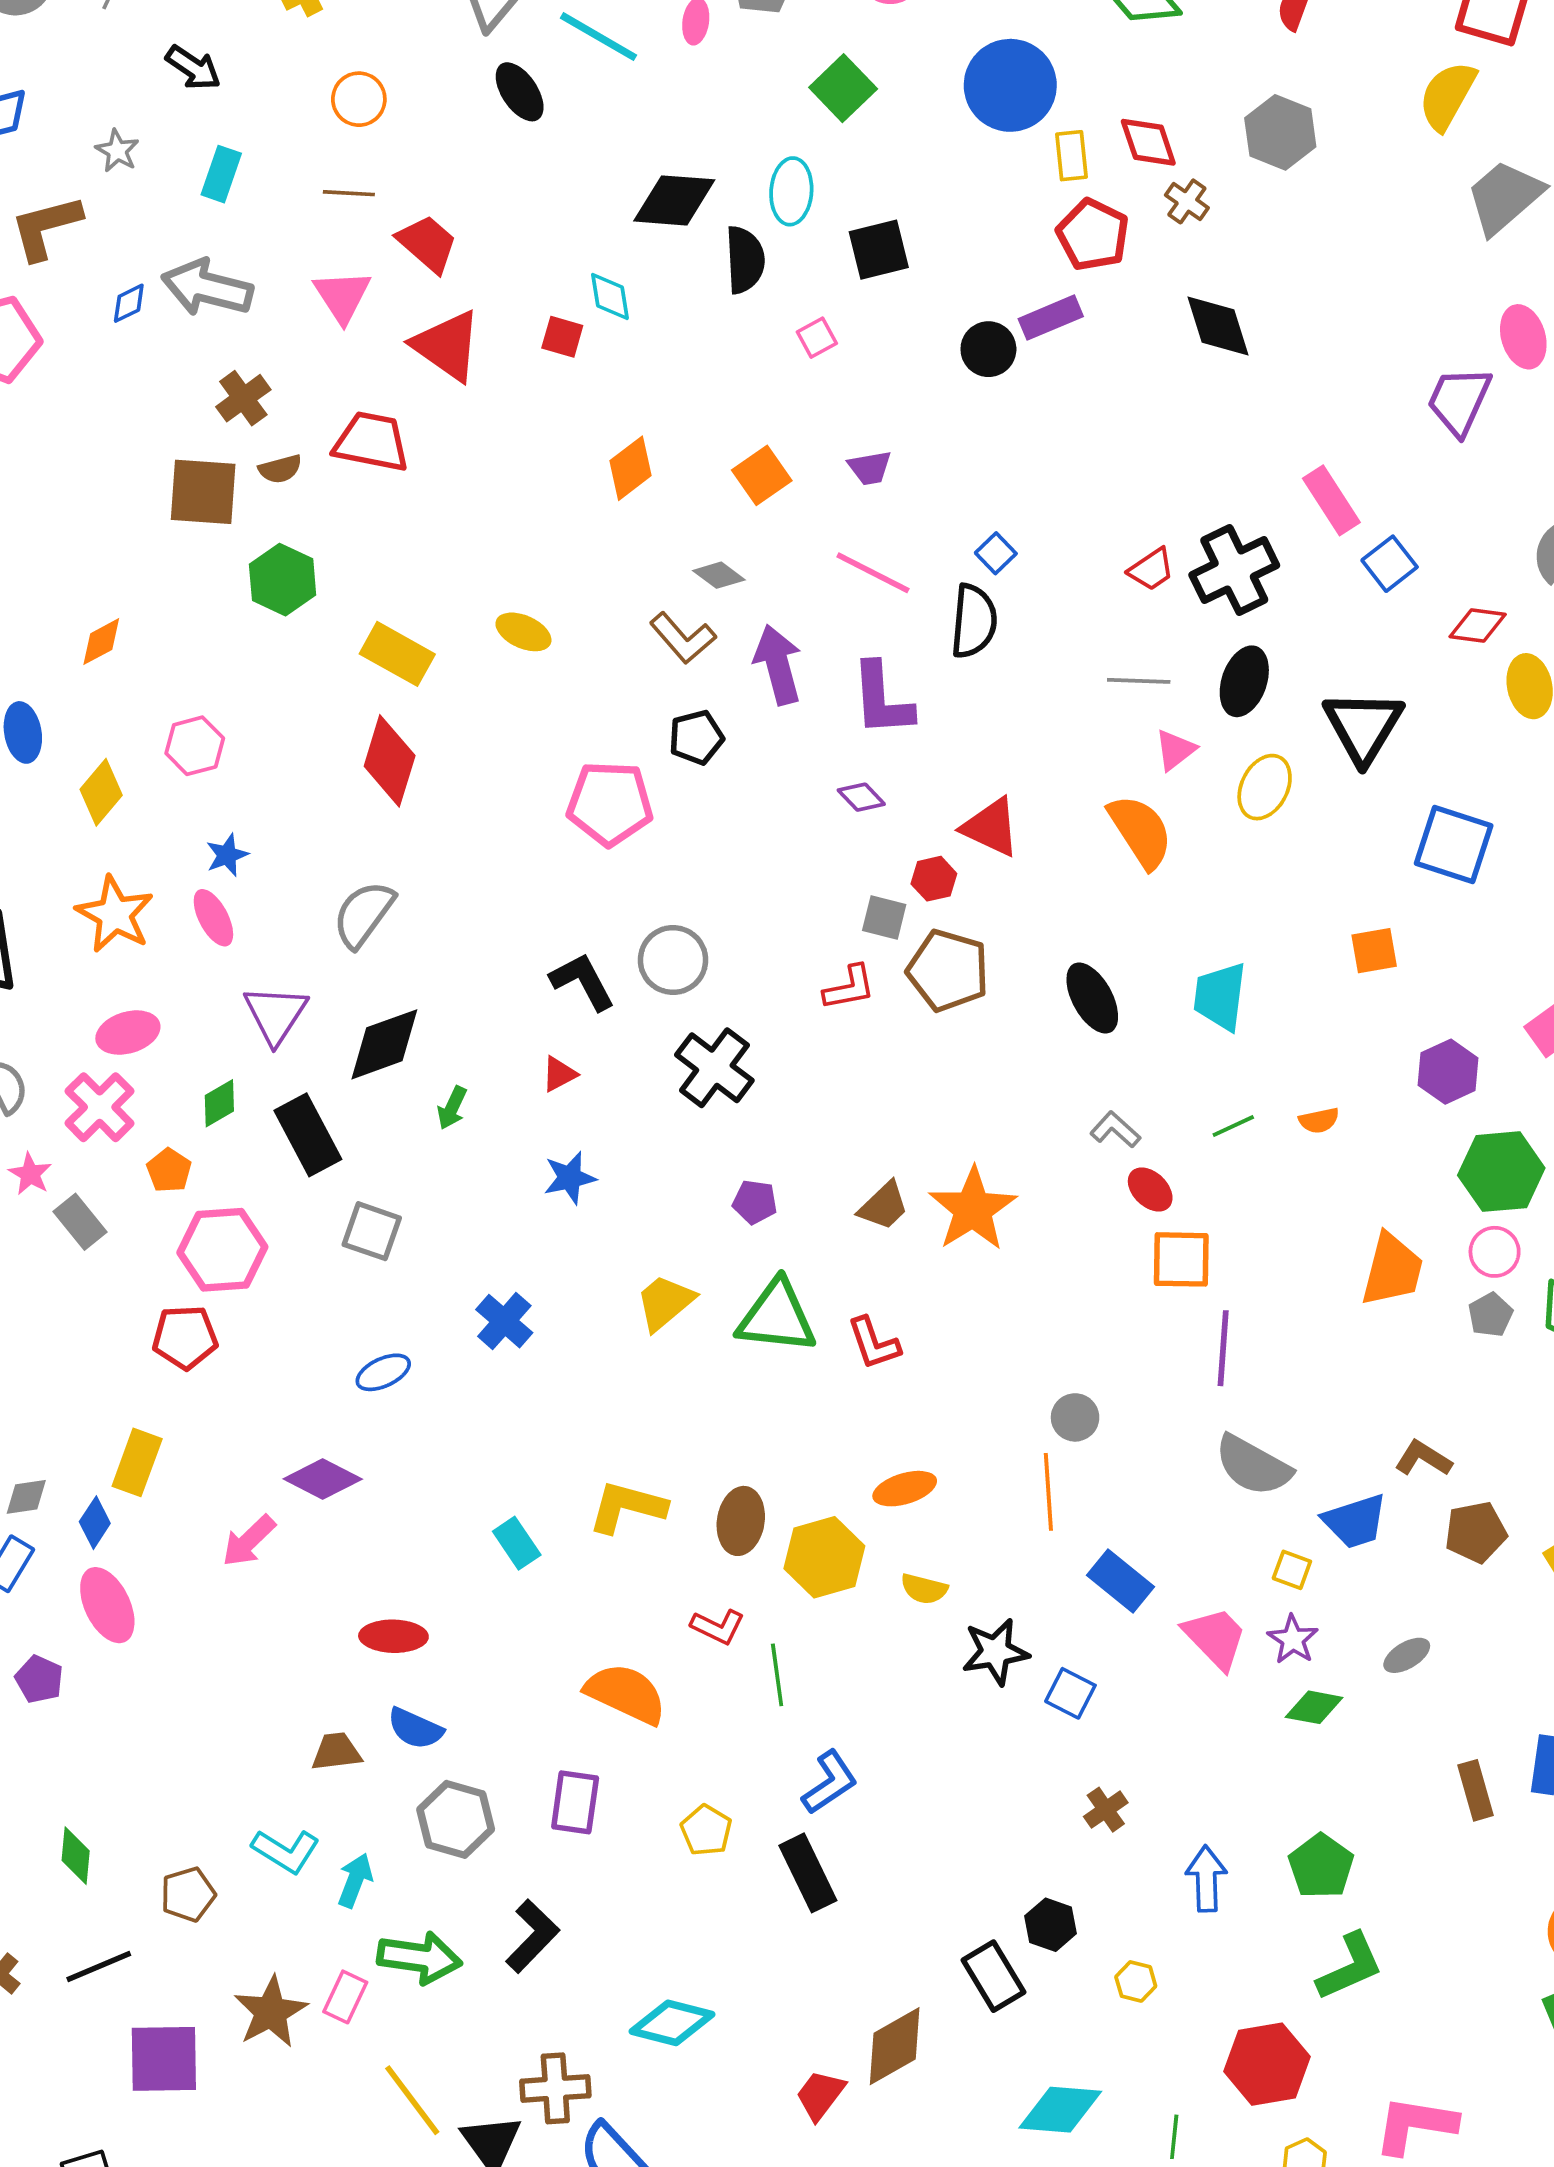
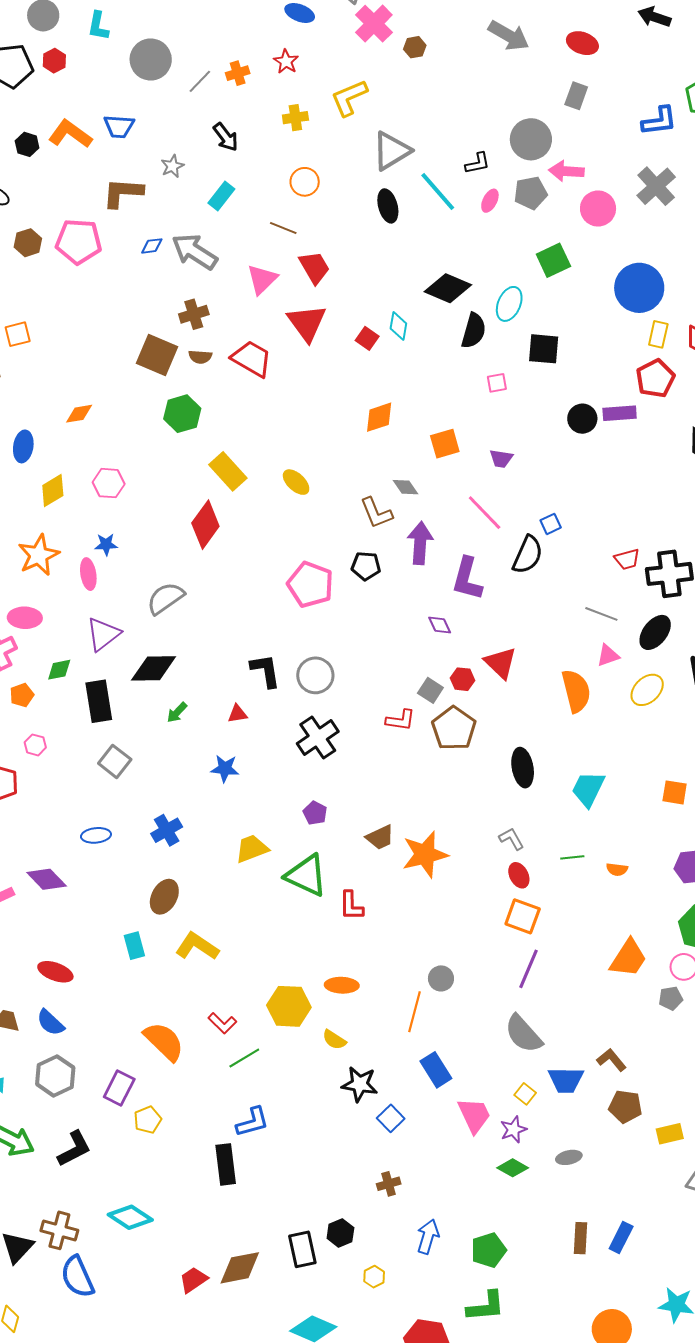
pink hexagon: (222, 1250) -> (35, 745), size x0.5
brown ellipse: (741, 1521) -> (164, 897), moved
green line: (777, 1675) -> (244, 1058), turned 48
yellow pentagon: (706, 1830) -> (148, 1120), moved

